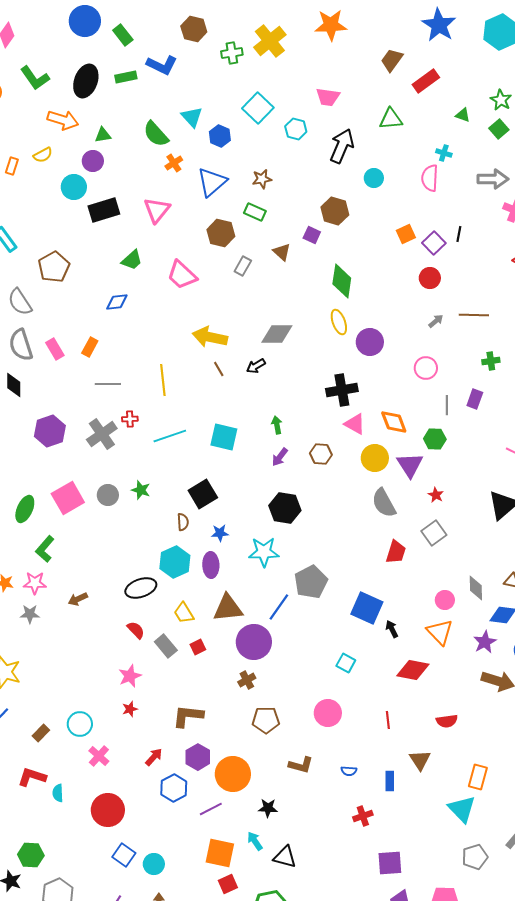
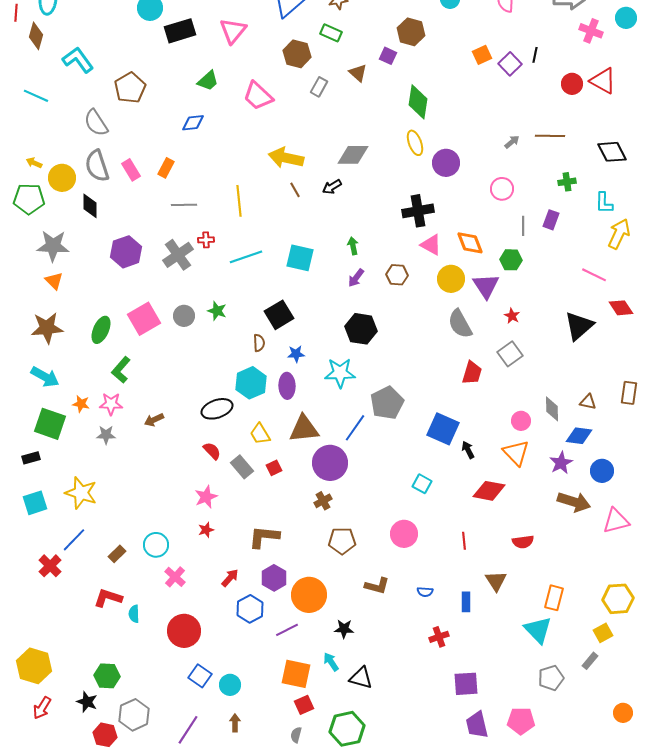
red circle: (430, 278) -> (572, 84), moved

